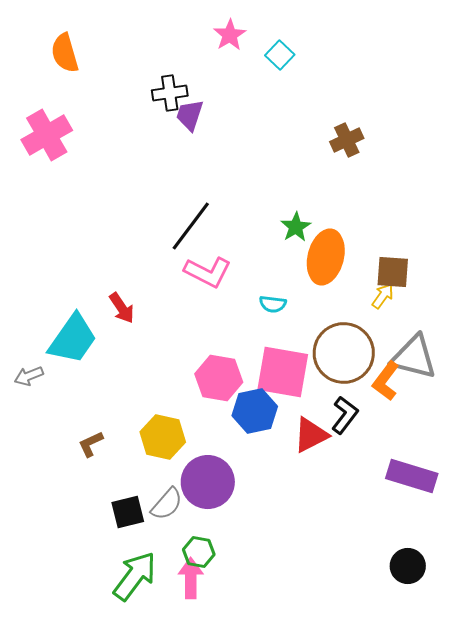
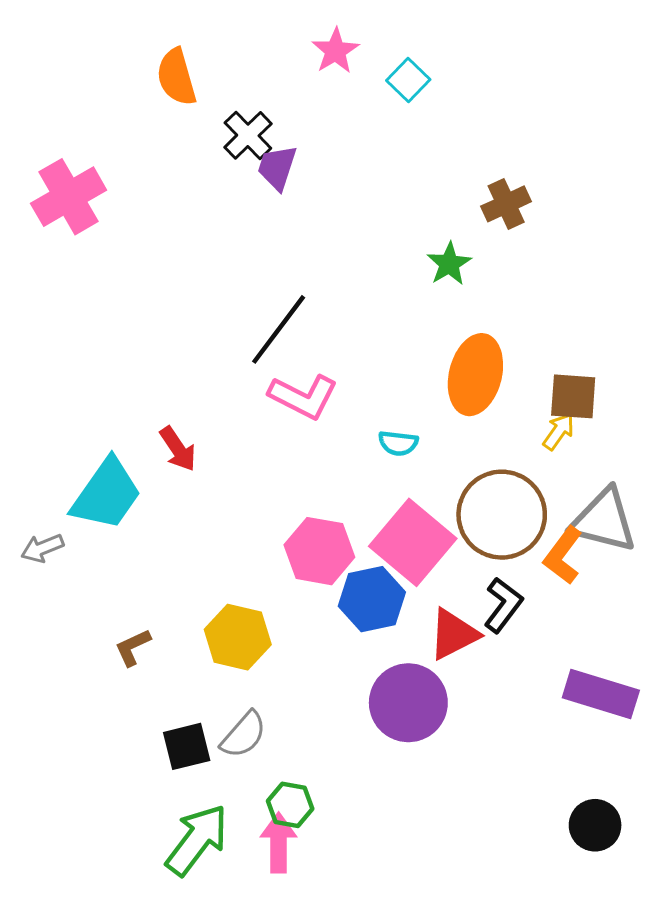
orange semicircle: (65, 53) -> (176, 77), moved
black cross: (170, 93) -> (248, 135), turned -36
green star: (296, 227) -> (449, 264), moved
pink square: (283, 372) -> (413, 542), turned 30
purple circle: (208, 482) -> (408, 703), moved

